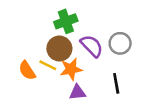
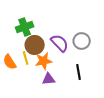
green cross: (66, 21) -> (25, 27), moved
yellow line: (48, 65) -> (26, 58), turned 48

